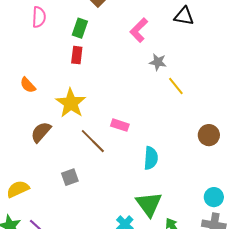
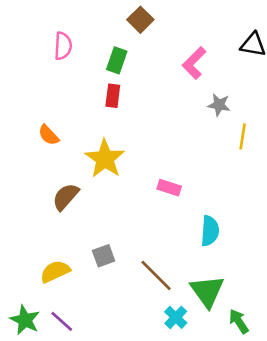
yellow line: (176, 86) -> (243, 136), turned 48
brown line: (93, 141) -> (156, 275), moved
yellow semicircle: (18, 189) -> (55, 271), moved

